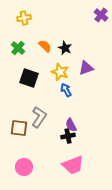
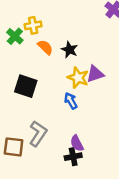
yellow cross: (24, 18) -> (33, 25), moved
green cross: (18, 48) -> (15, 36), moved
yellow star: (60, 72) -> (78, 78), moved

